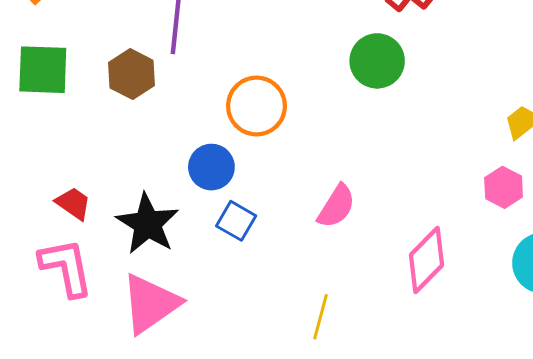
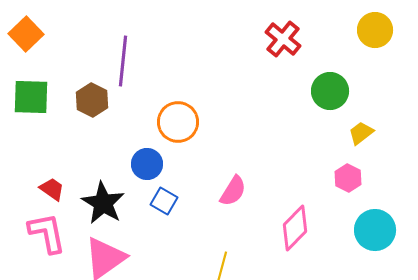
green circle: (377, 61) -> (330, 91), moved

